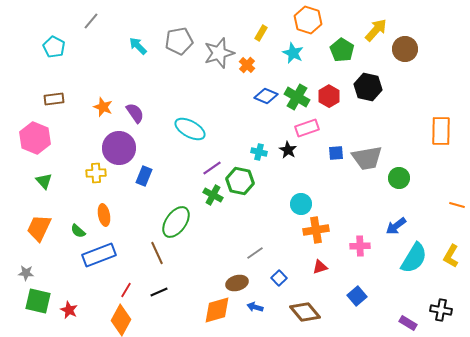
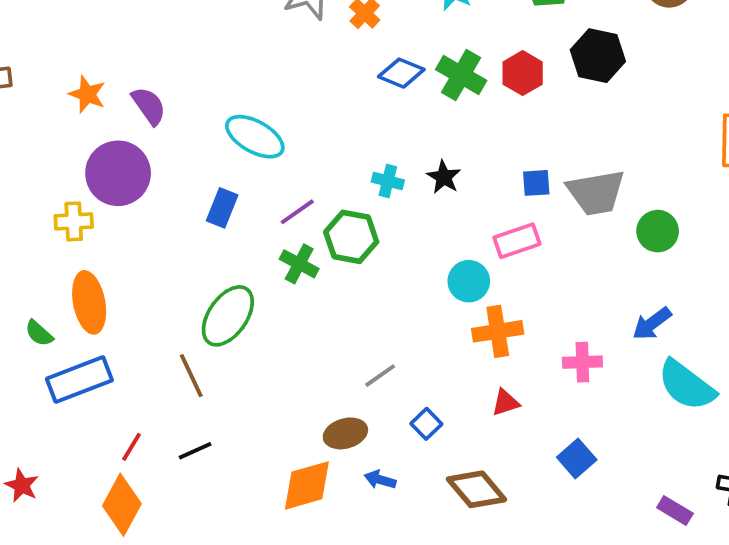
pink rectangle: (307, 128) -> (517, 241), moved
blue rectangle: (144, 176) -> (222, 208), moved
orange ellipse: (104, 215) -> (89, 302), size x1.4
cyan semicircle: (414, 258) -> (687, 385), turned 96

